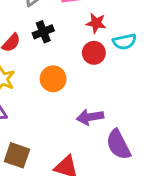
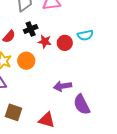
red star: (96, 23) -> (45, 42), moved
orange circle: (53, 79) -> (26, 61), moved

